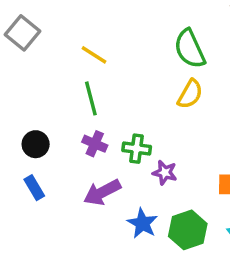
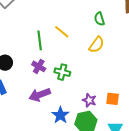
green semicircle: (190, 49) -> (99, 19), size x0.6
yellow line: (94, 55) -> (62, 32), moved
purple star: (165, 173) -> (89, 100), moved

